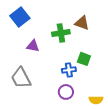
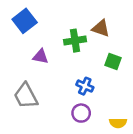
green square: (84, 59) -> (113, 61), moved
blue cross: (69, 70) -> (85, 86), turned 32

